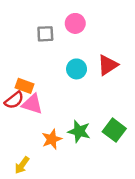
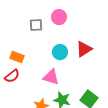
orange rectangle: (24, 86) -> (17, 57), moved
pink triangle: (32, 104) -> (51, 77), moved

